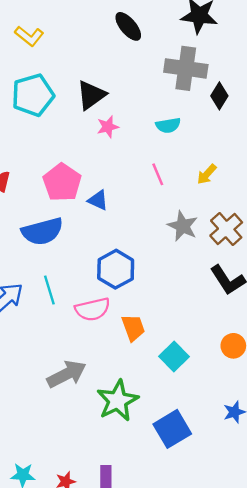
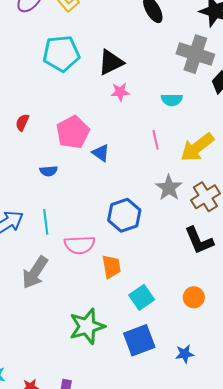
yellow arrow: (207, 174) -> (197, 147), size x1.8
blue semicircle: (42, 231) -> (49, 171), size x0.5
blue hexagon: (116, 269) -> (124, 215), moved
gray arrow: (67, 374) -> (35, 272), moved, turned 140
blue square: (172, 429) -> (139, 340), moved

